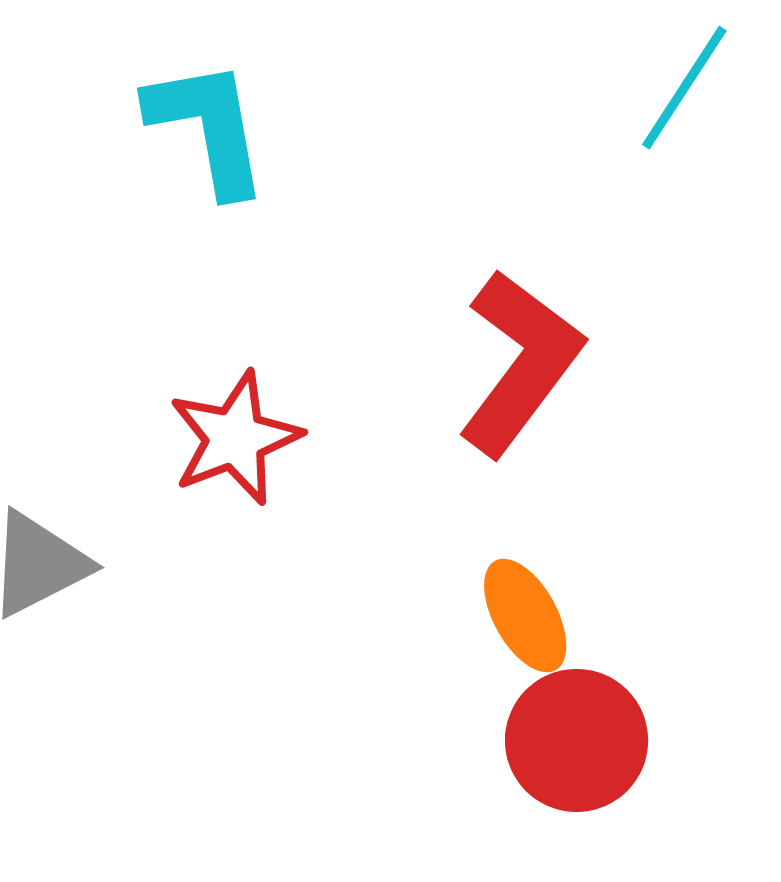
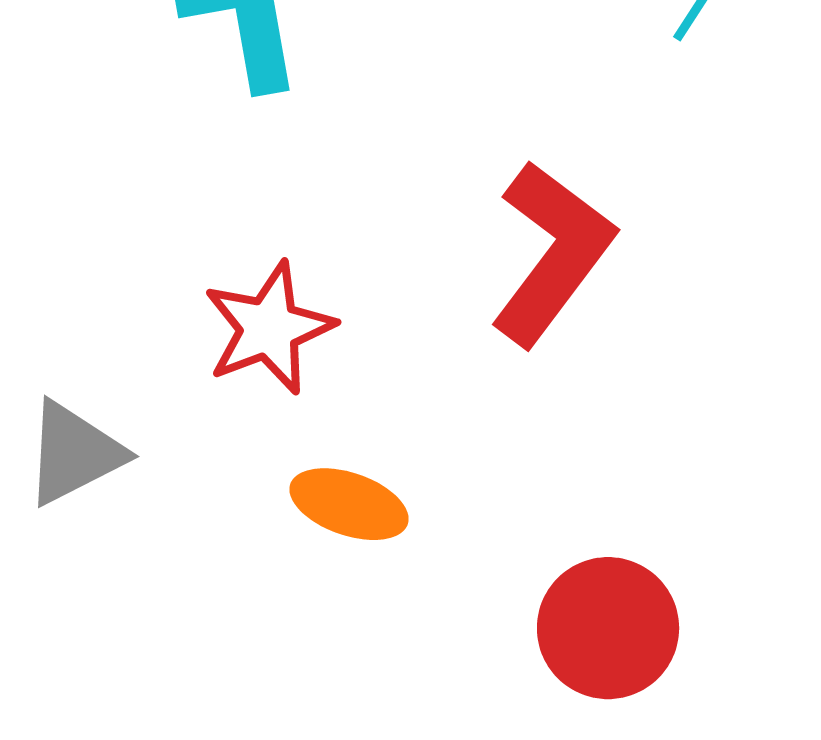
orange ellipse: (525, 616) -> (349, 504), moved, turned -42

